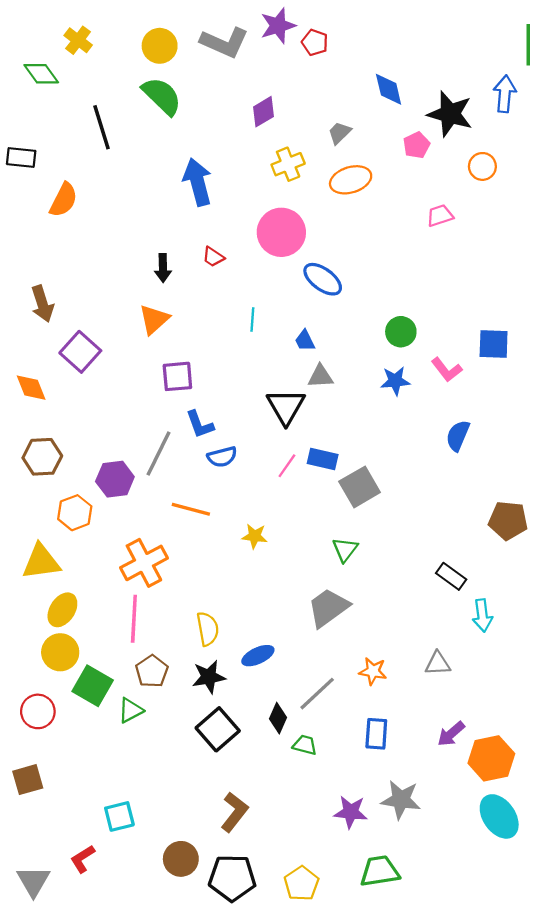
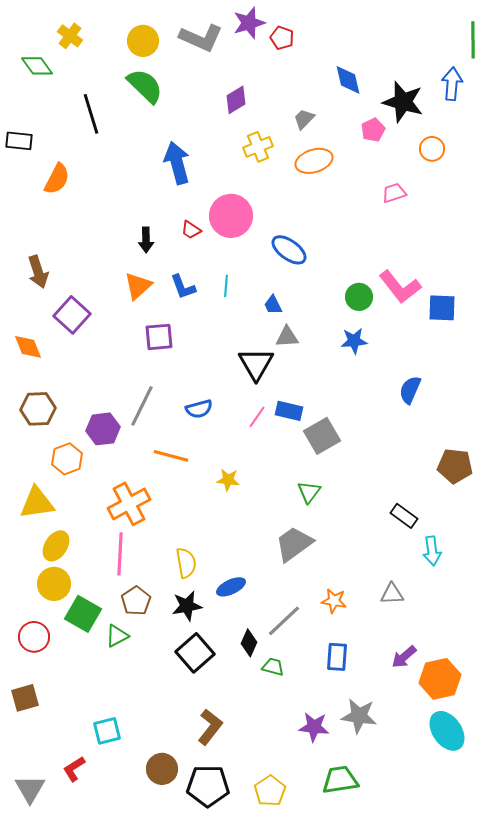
pink circle: (281, 232) -> (231, 216), moved
pink L-shape: (447, 370) -> (400, 287), moved, size x1.5
blue L-shape: (200, 424) -> (183, 287), moved

